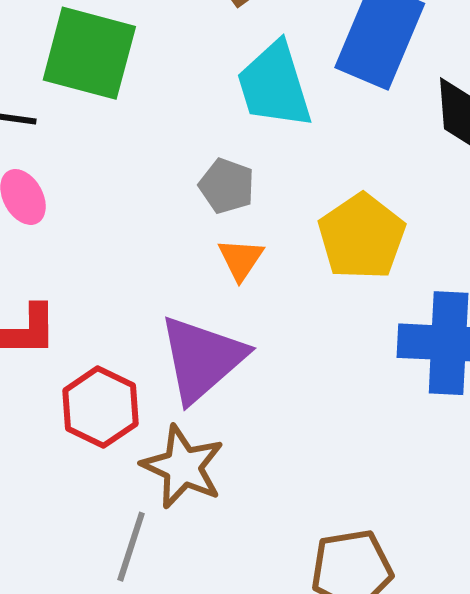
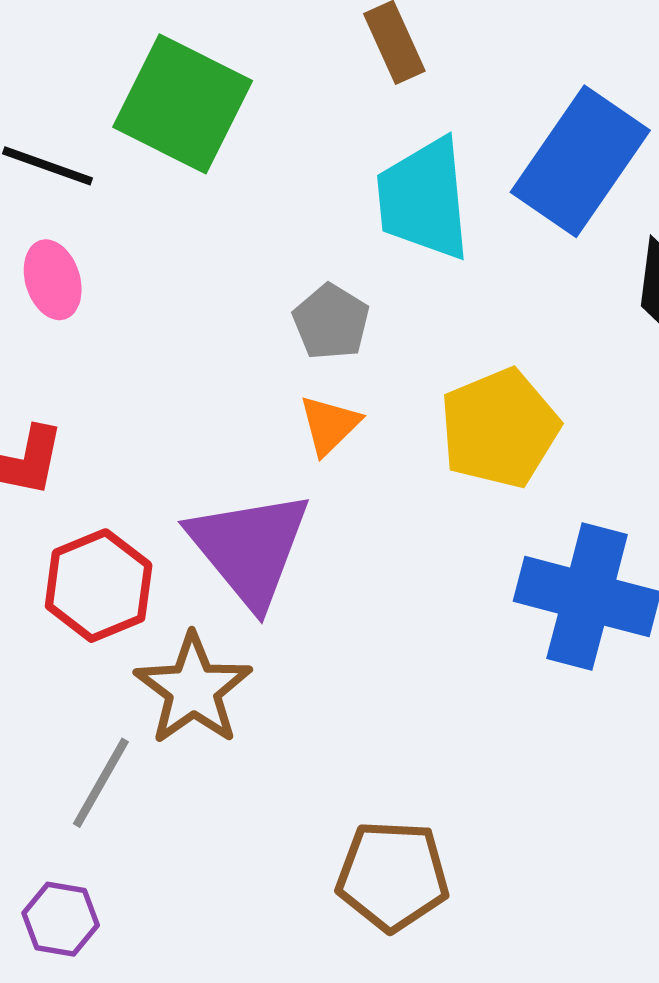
purple triangle: (202, 359) -> (249, 548), turned -40

